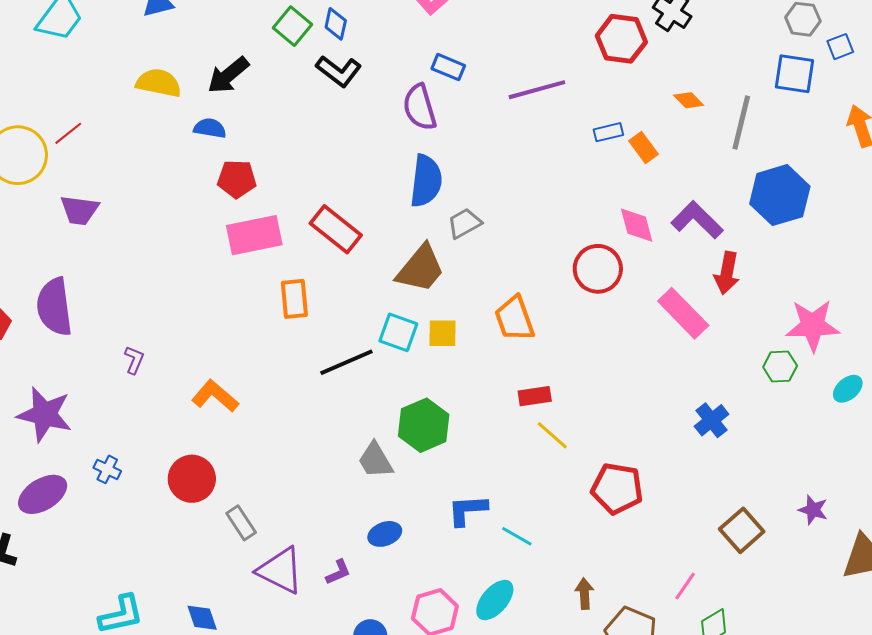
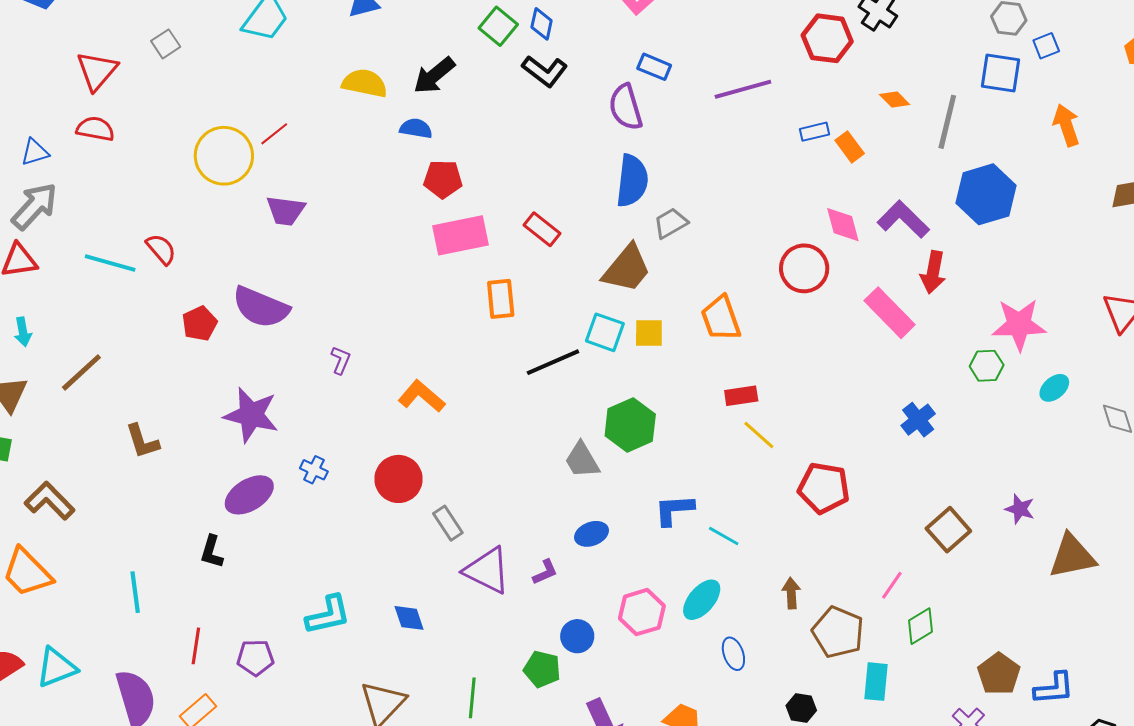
red rectangle: (336, 229) -> (542, 229), size x0.7
purple semicircle: (54, 307) -> (261, 307), turned -60

